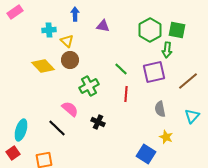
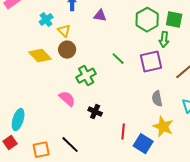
cyan cross: (49, 30) -> (46, 20), turned -32
red line: (126, 94) -> (123, 132), moved
black line: (57, 128) -> (70, 145), moved
yellow star: (166, 137) -> (163, 127), size x1.5

